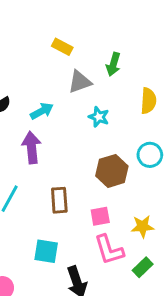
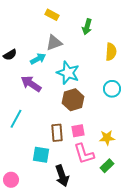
gray triangle: (80, 82) -> (54, 43), moved
cyan star: (99, 117) -> (68, 73), moved, size x1.6
purple arrow: (32, 148) -> (31, 84), turned -50
brown hexagon: (112, 171) -> (73, 100), moved
brown rectangle: (59, 200) -> (57, 133), moved

